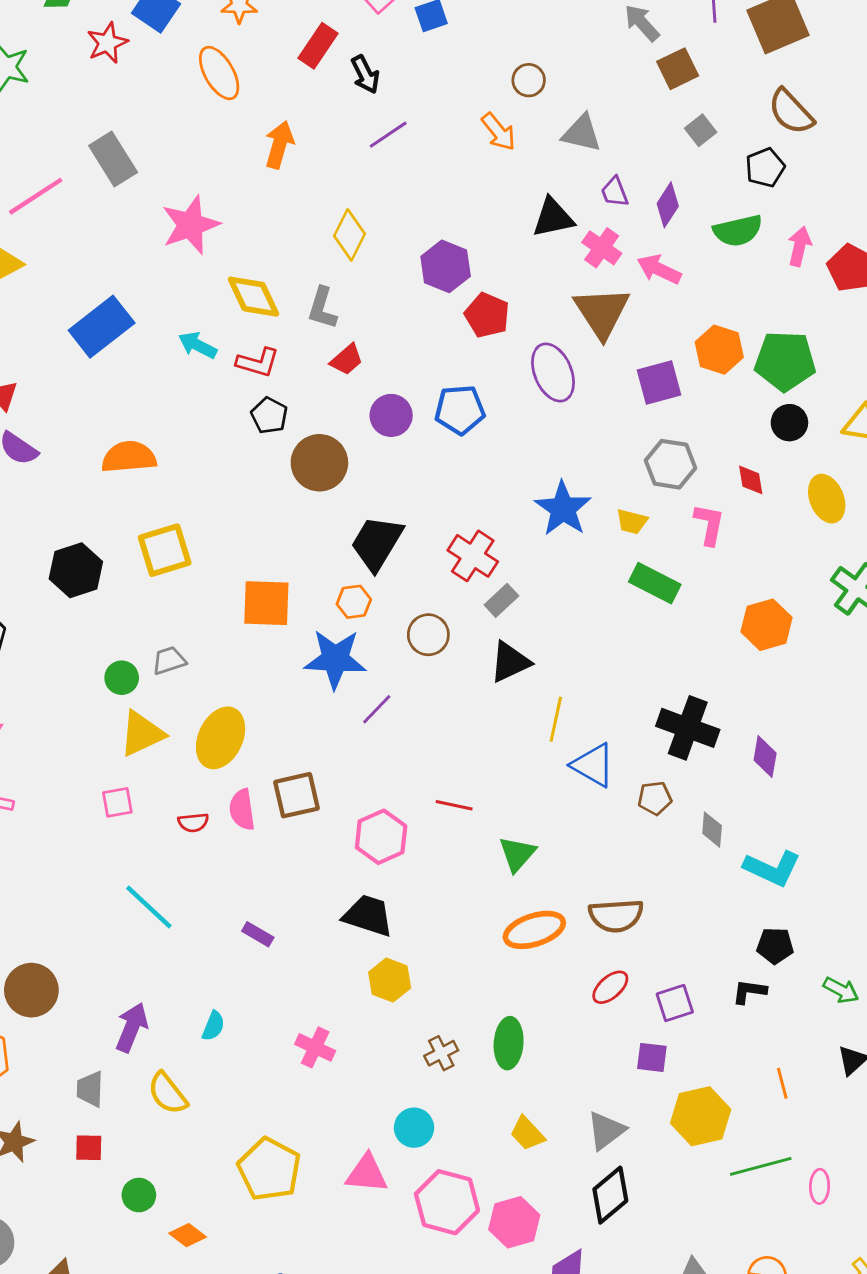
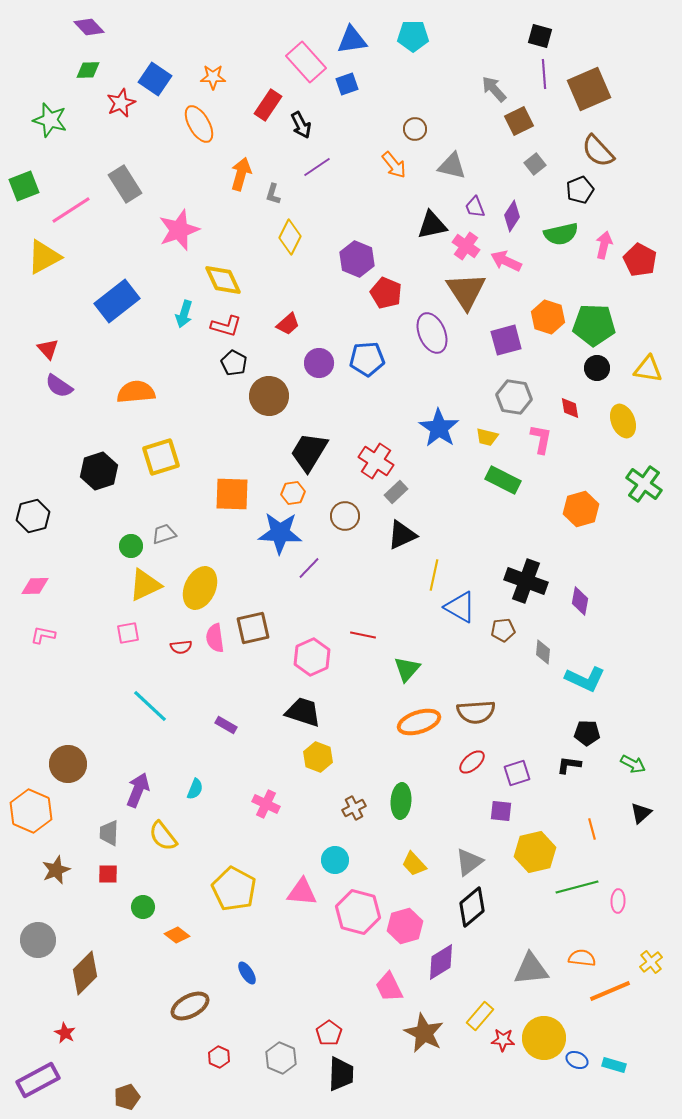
gray L-shape: (322, 308) -> (273, 194), moved, size x0.7
cyan arrow: (198, 345) -> (184, 314), turned -100

